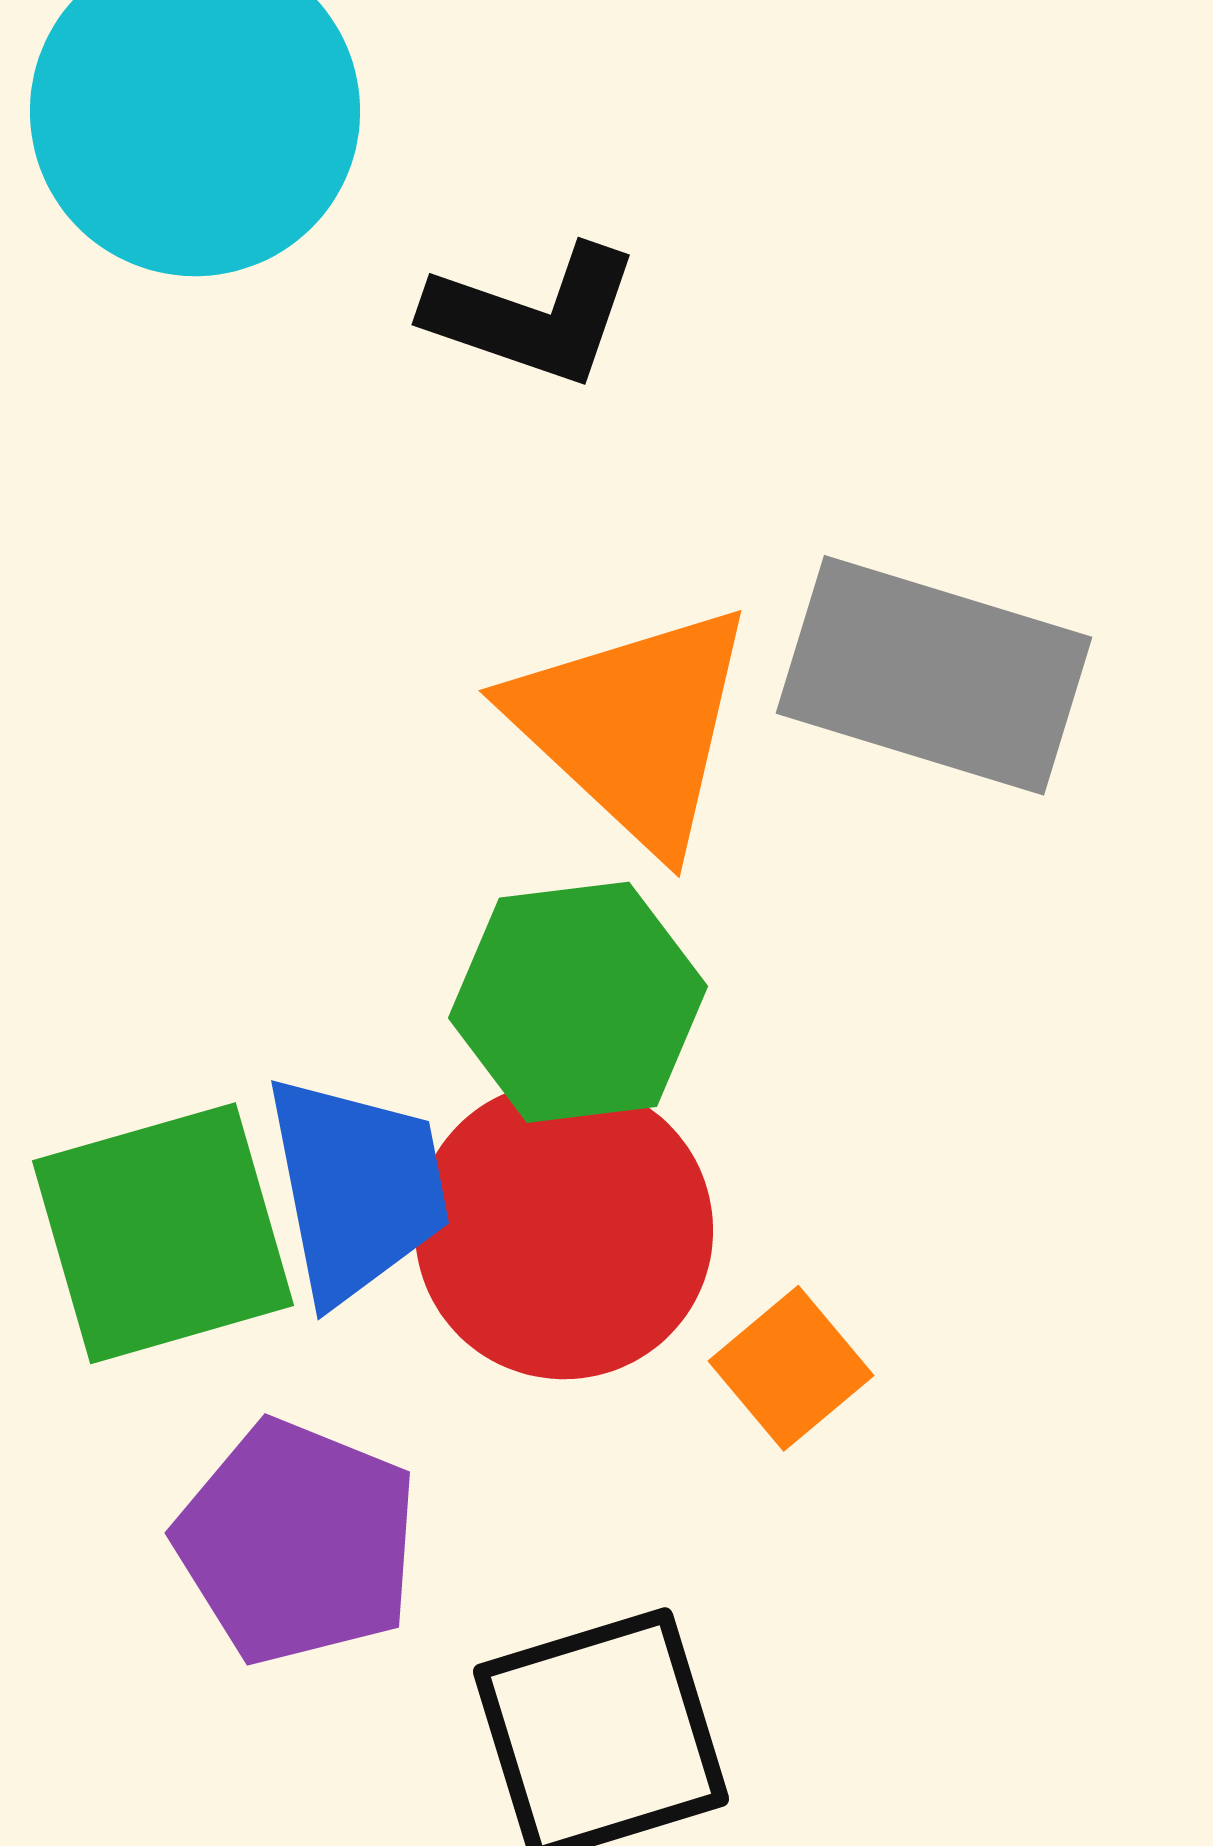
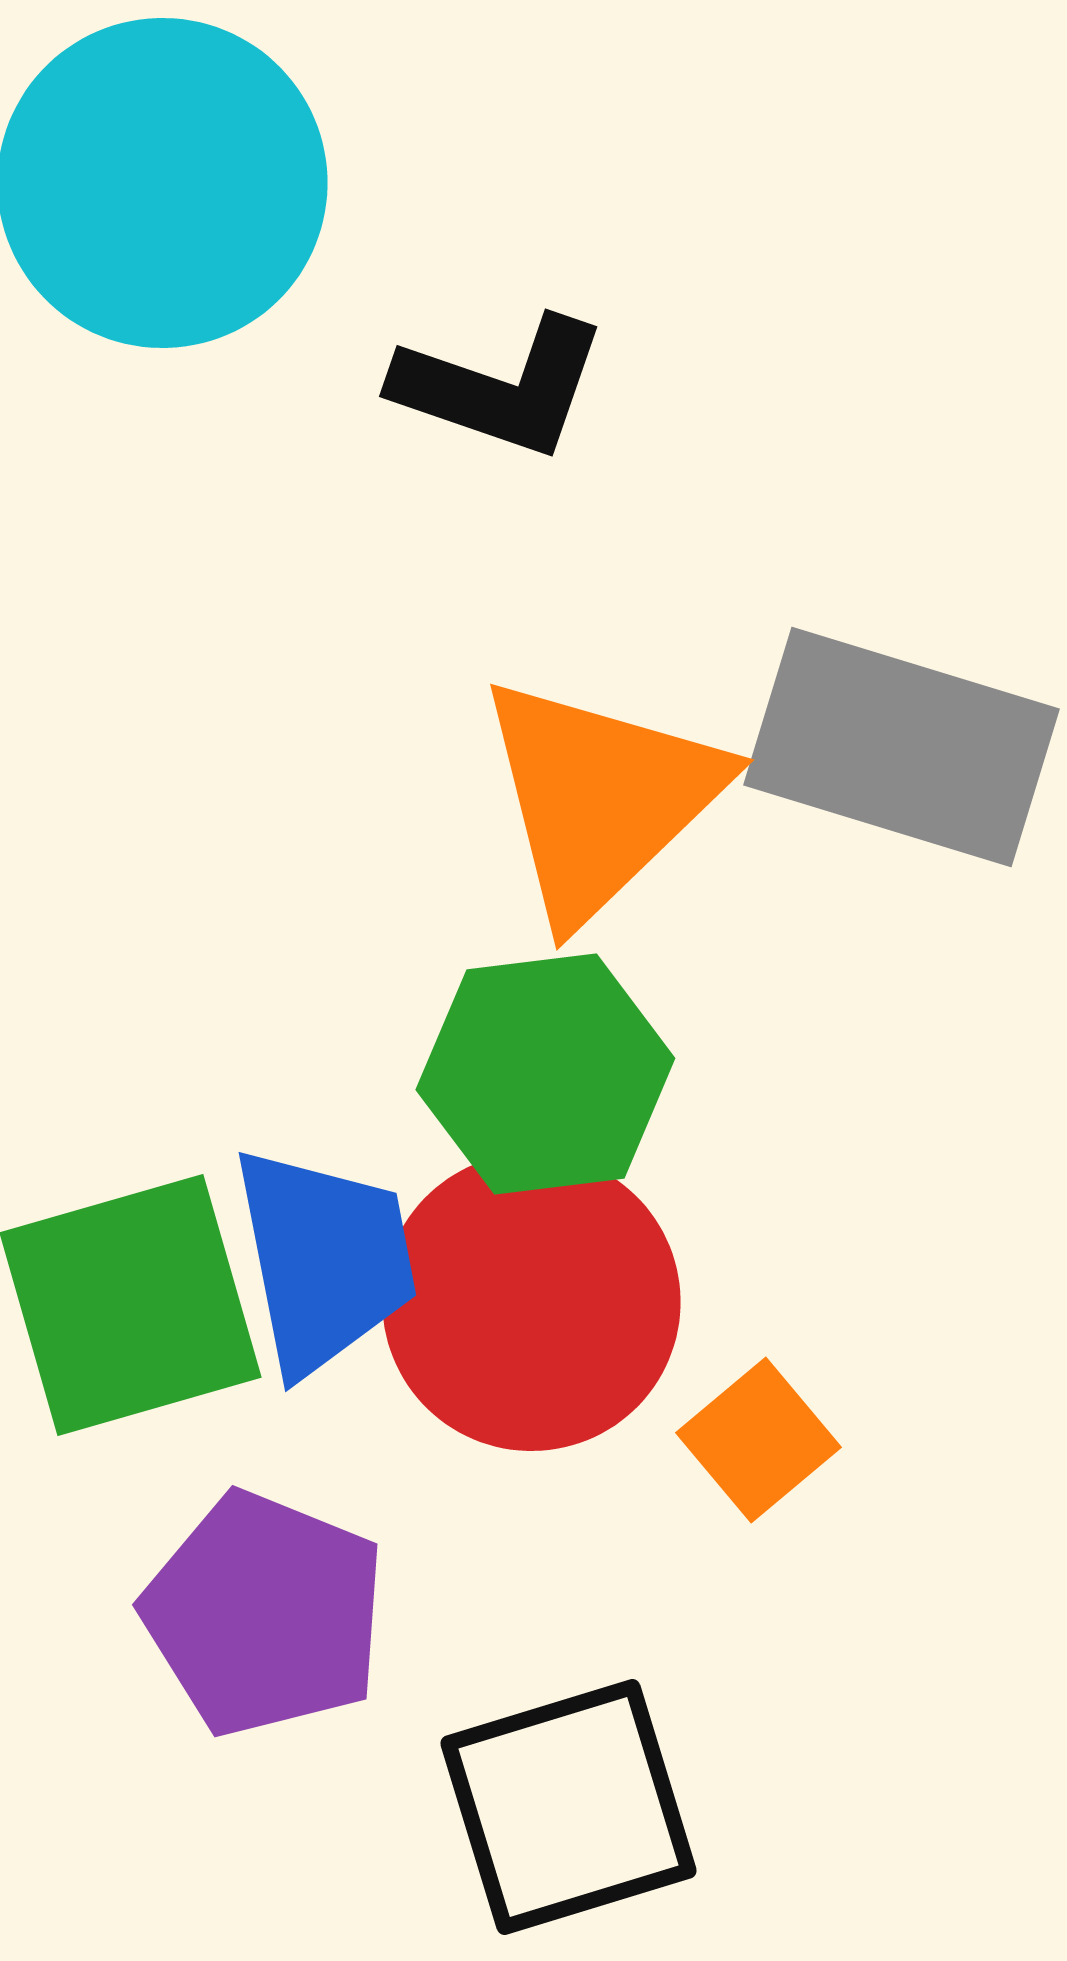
orange triangle: (633, 726) -> (600, 798), turned 33

